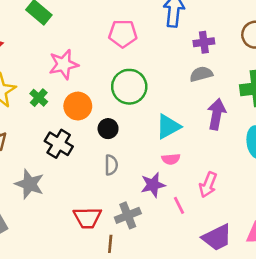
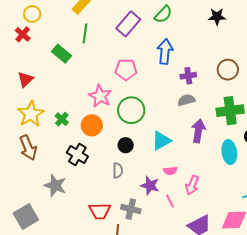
pink star: (64, 64) -> (100, 96), moved, turned -30
black circle: (108, 129) -> (126, 145), moved
pink semicircle: (171, 159) -> (170, 171), moved
purple star: (153, 185) -> (150, 185), turned 30
gray cross: (128, 215) -> (131, 209), turned 36

